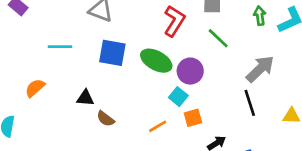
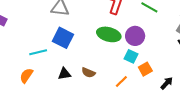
cyan line: (60, 47) -> (38, 52), moved
blue square: (112, 53) -> (63, 38), moved, turned 30
brown semicircle: (105, 119) -> (88, 73), moved

